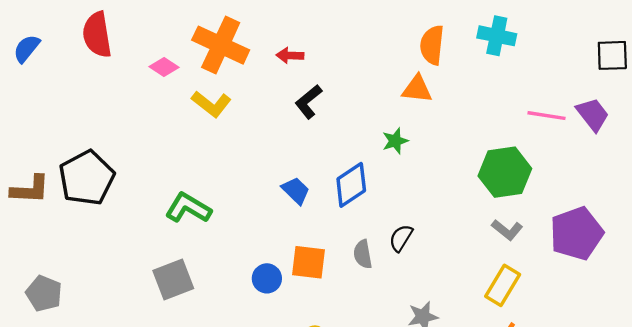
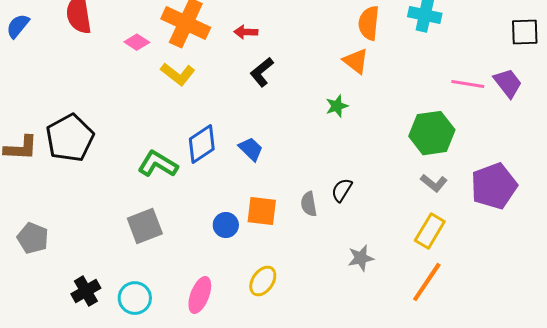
orange triangle: (417, 89) -> (356, 61), turned 32
blue diamond: (351, 185) -> (202, 144), moved

